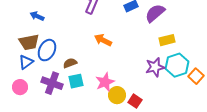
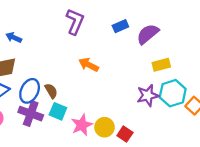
blue ellipse: (47, 50) -> (30, 91), moved
brown semicircle: (70, 63) -> (51, 91), turned 80
cyan square: (76, 81) -> (58, 111), turned 35
pink star: (105, 82) -> (82, 125), moved

